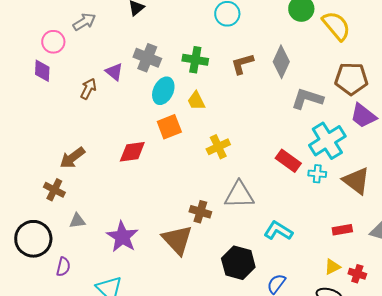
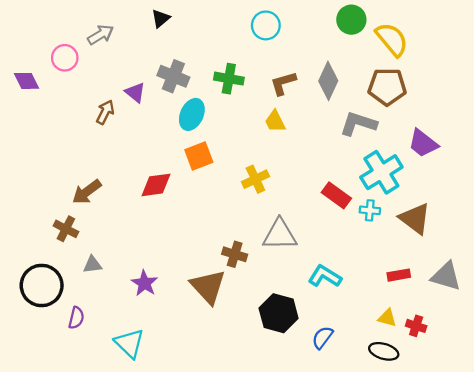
purple diamond: (42, 71) -> (27, 81), moved, turned -30
brown pentagon: (351, 79) -> (387, 87), moved
yellow trapezoid: (196, 101) -> (275, 121), moved
purple star: (122, 237) -> (144, 283), size x0.7
yellow triangle: (332, 267) -> (387, 318), turned 42

